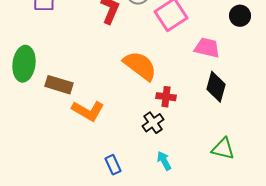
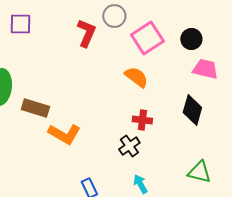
black circle: (240, 16) -> (191, 39), moved
pink trapezoid: (207, 48) -> (205, 69), moved
orange semicircle: (140, 66) -> (136, 77), moved, size x0.7

